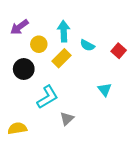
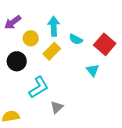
red square: (119, 51) -> (105, 44), size x1.5
cyan triangle: (105, 90) -> (93, 70), moved

